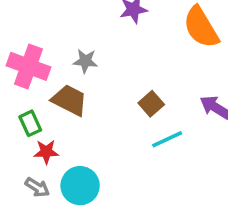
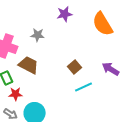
gray star: (85, 61) -> (38, 35), moved

